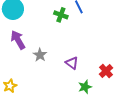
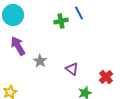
green cross: (61, 15) -> (61, 21), turned -32

